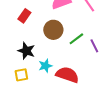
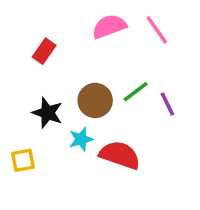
brown circle: (53, 30) -> (95, 100), moved
yellow square: (21, 75) -> (23, 160), moved

